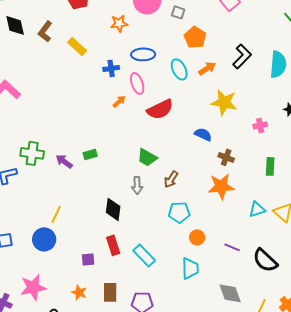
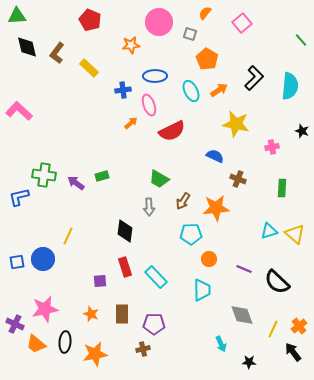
orange star: (221, 186) -> (216, 208), moved
blue circle: (44, 239) -> (43, 259), moved

